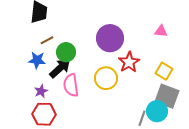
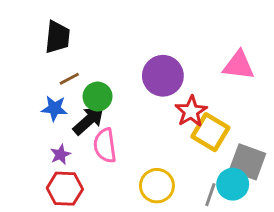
pink triangle: (161, 31) -> (239, 65), size x1.6
yellow square: (164, 71) -> (210, 132), moved, size x1.4
yellow circle: (106, 78) -> (157, 186), moved

